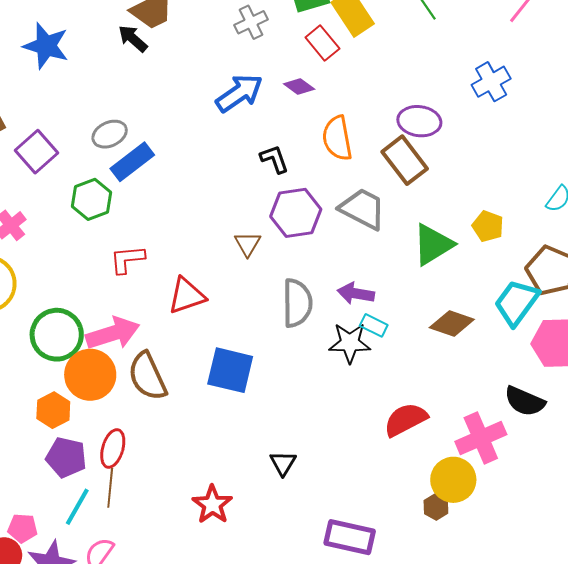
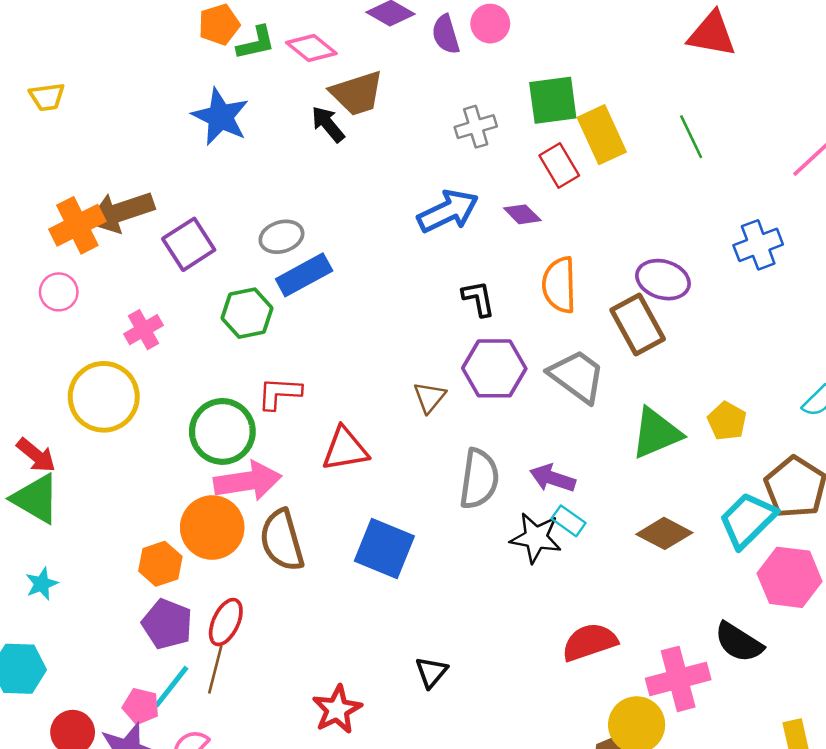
green circle: (57, 335) -> (222, 431), moved
pink pentagon: (22, 528) -> (141, 706), moved

